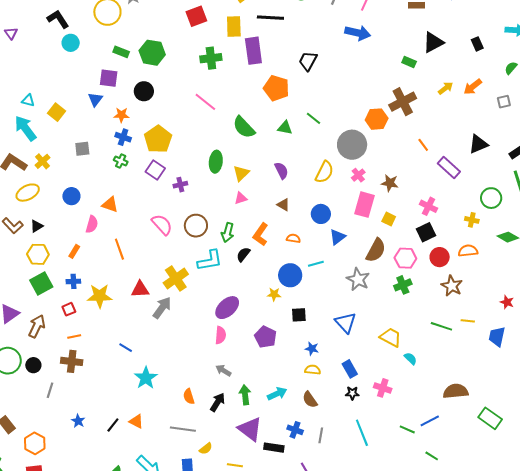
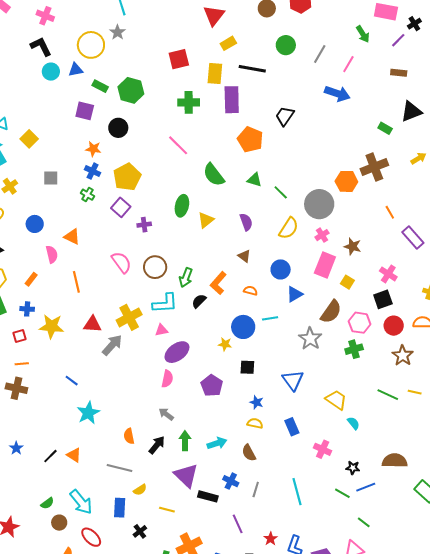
blue triangle: (95, 99) -> (76, 70), moved, turned 35
green line: (314, 118) -> (281, 192), moved
pink triangle: (241, 198) -> (161, 330), moved
pink semicircle: (92, 224) -> (52, 254), turned -36
black star: (352, 393) -> (353, 468), moved

